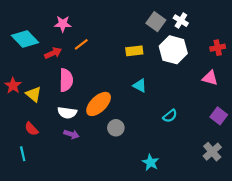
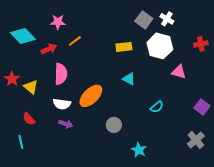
pink triangle: (210, 78) -> (179, 72), moved
gray circle: (116, 128) -> (114, 125), moved

